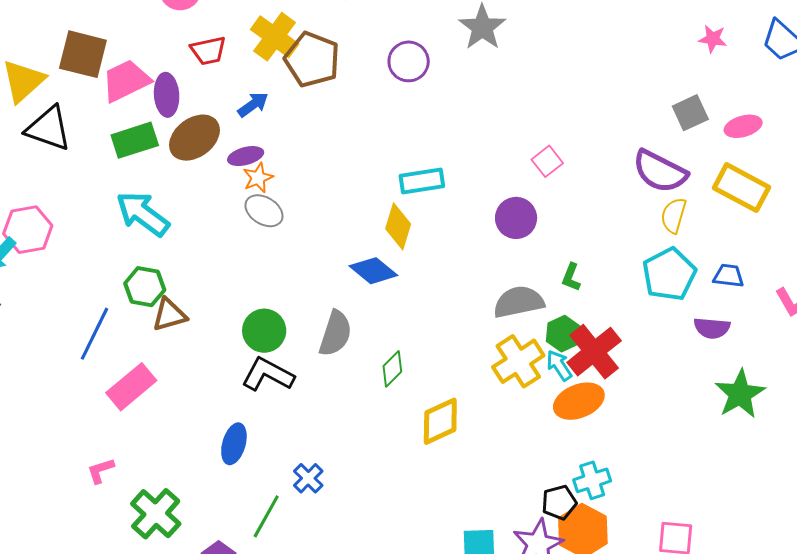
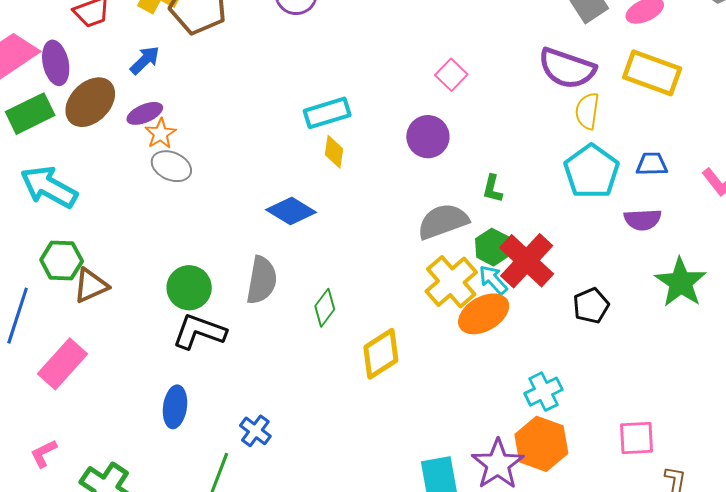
yellow diamond: (398, 226) -> (334, 152), moved, size x0.7
orange ellipse: (579, 401) -> (484, 314), moved
black pentagon: (559, 502) -> (591, 306), moved

